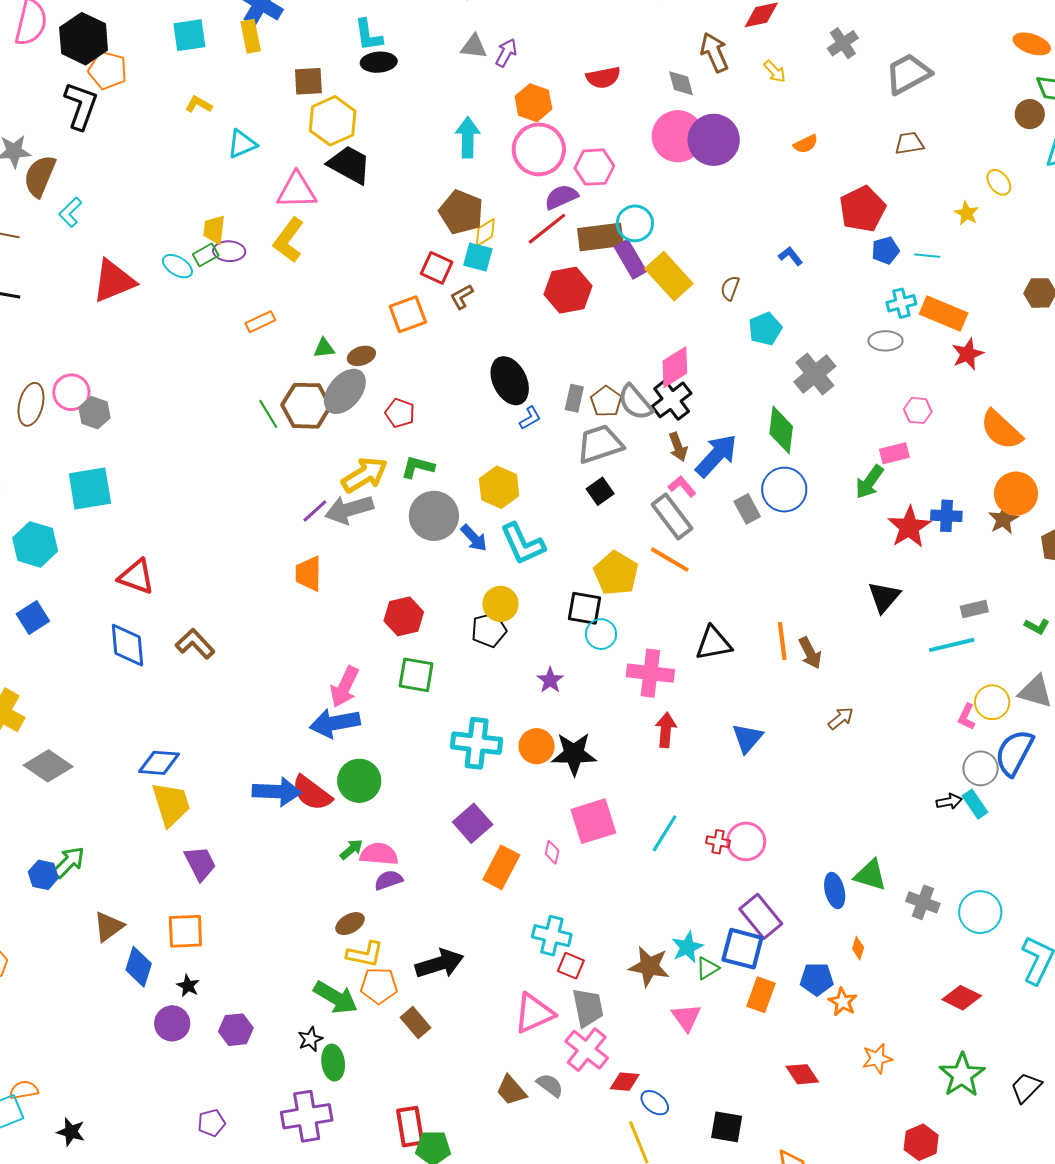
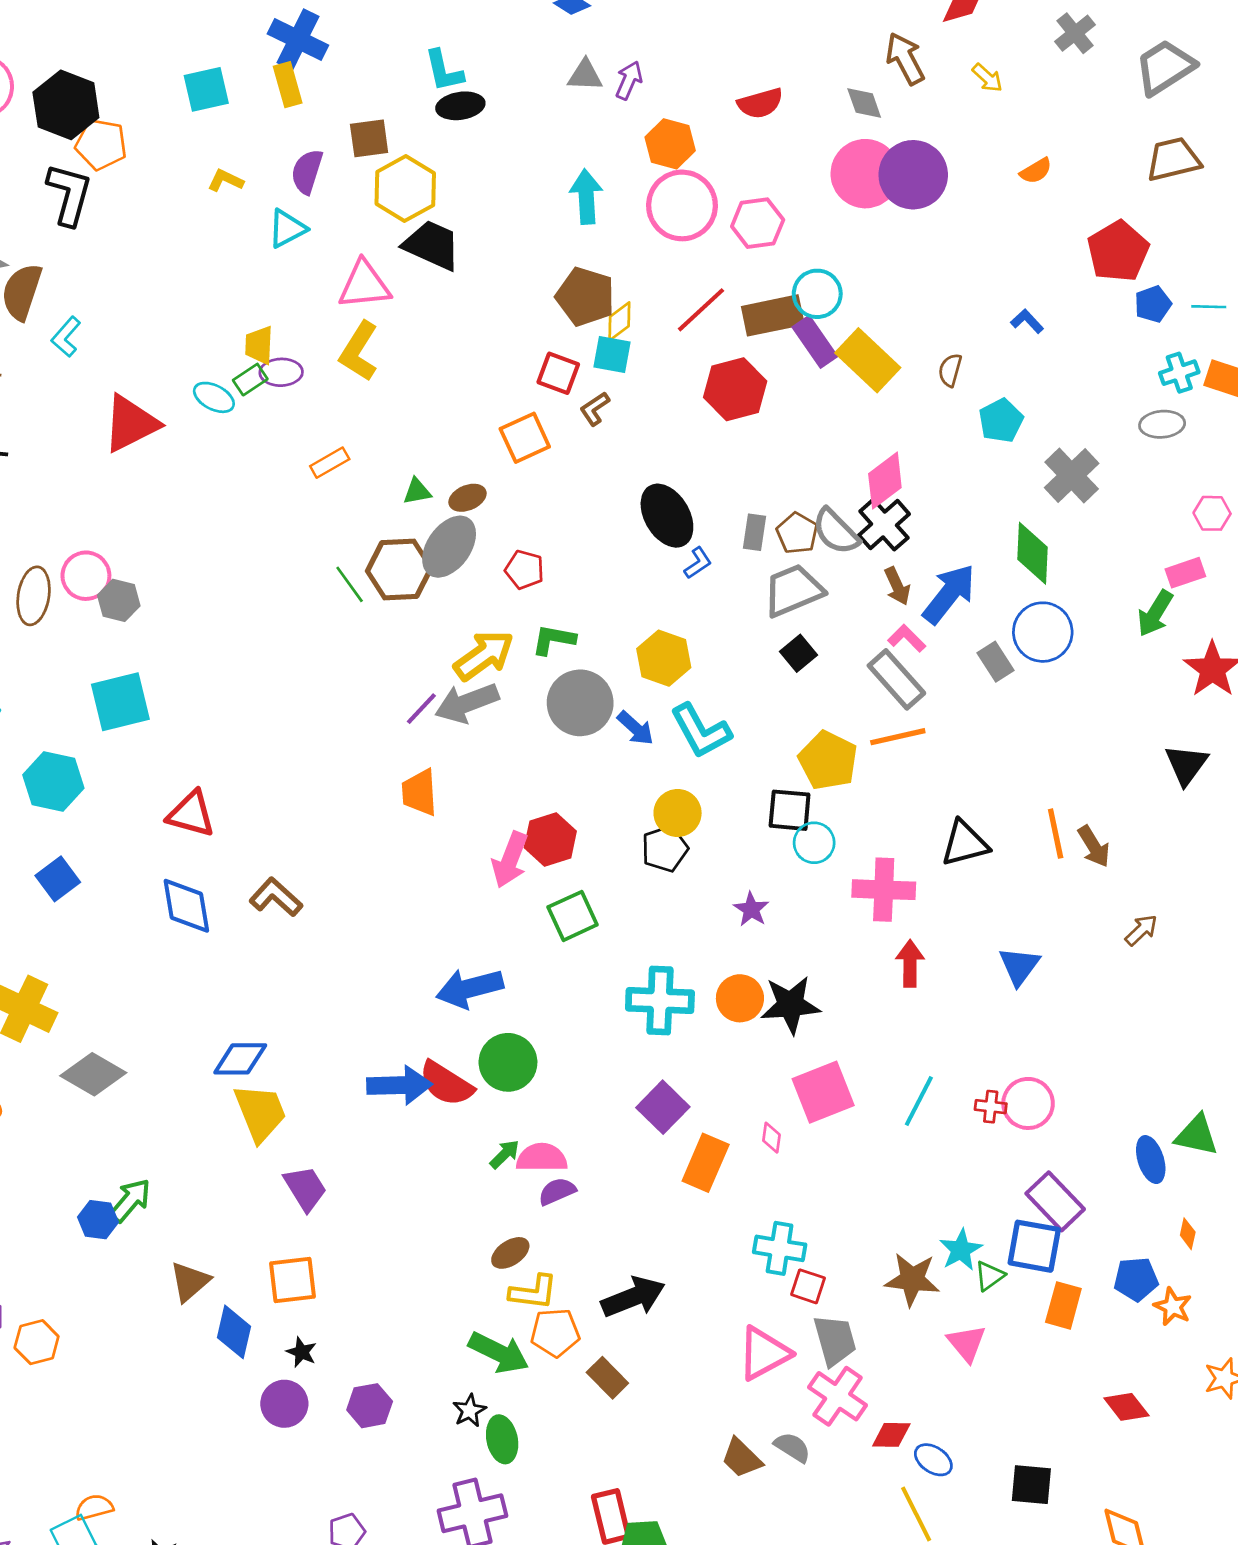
brown trapezoid: (909, 143) -> (1173, 159), size x1.4
purple semicircle: (561, 197) -> (307, 172), moved, turned -44
orange line: (670, 560) -> (898, 737), turned -39
green square: (416, 675) -> (573, 916), turned -30
pink arrow: (344, 687) -> (510, 860), moved

